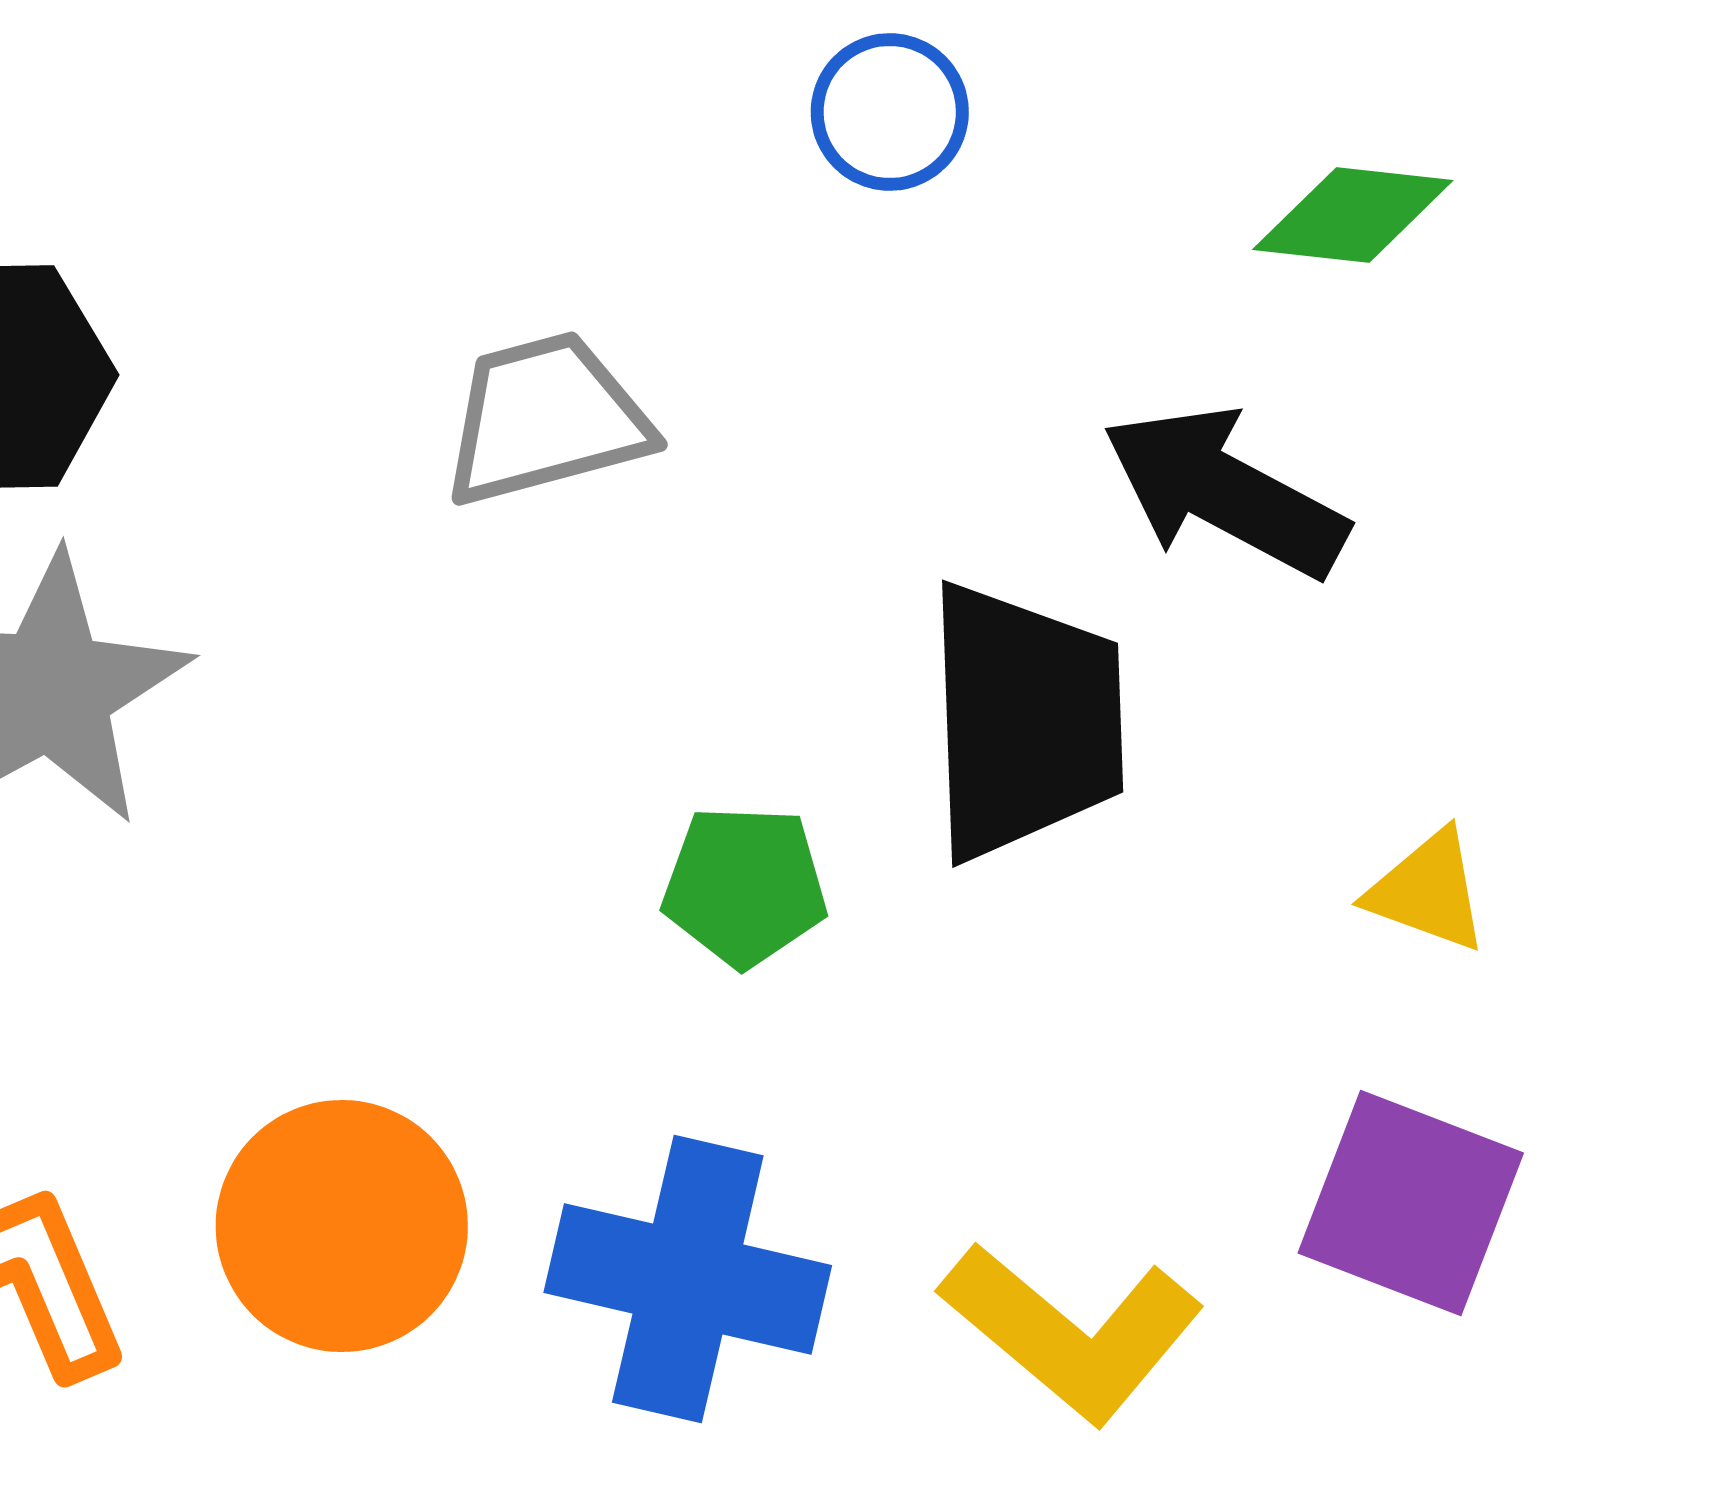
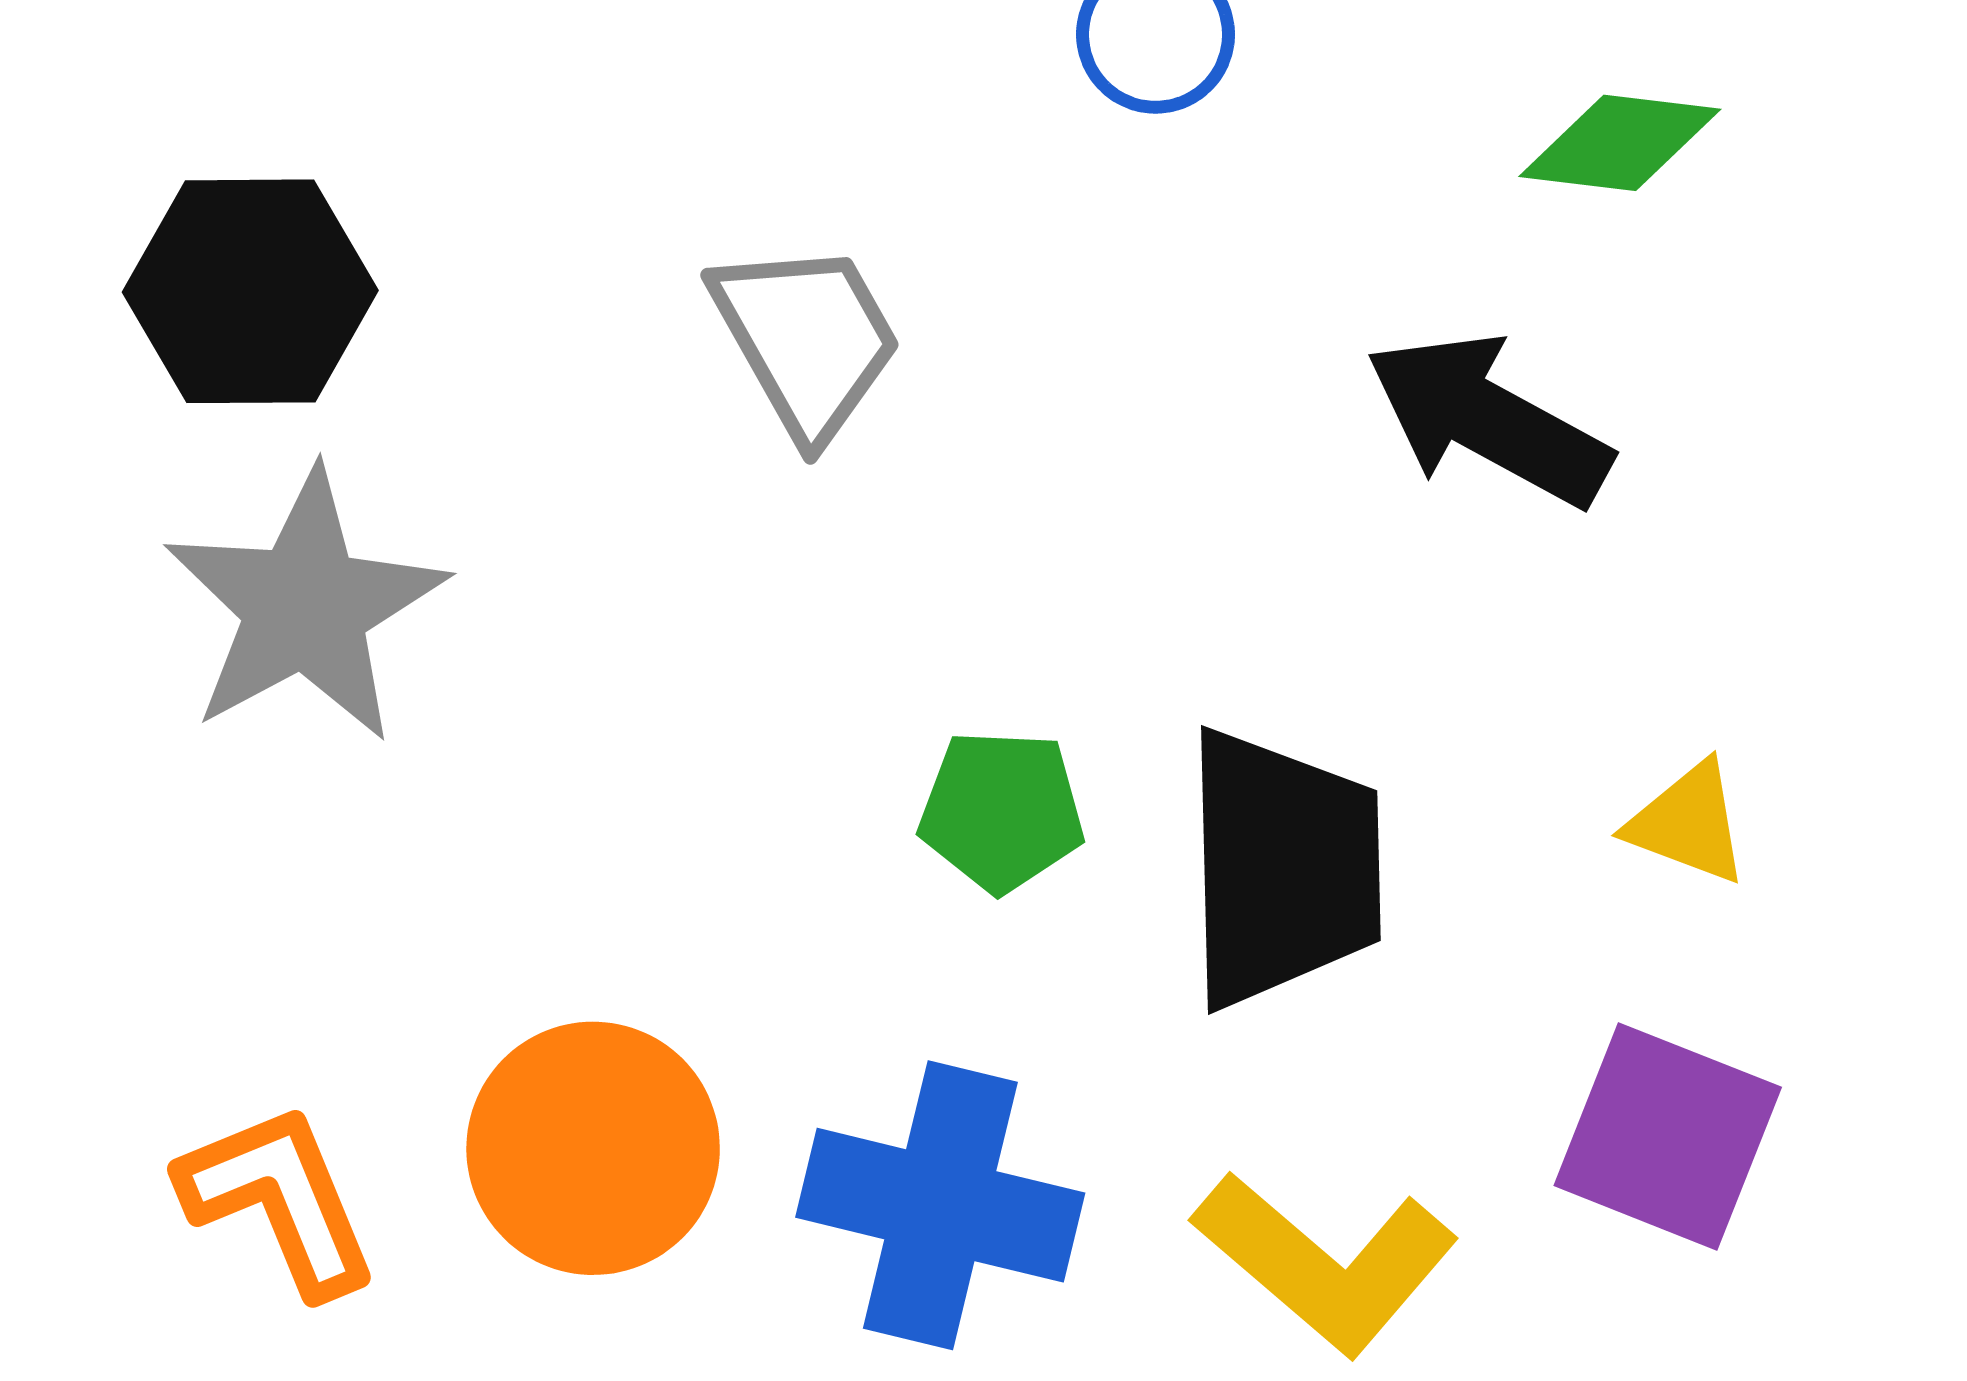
gray trapezoid: (546, 419) -> (807, 339), turned 75
black trapezoid: (1025, 721) -> (1283, 868), moved

